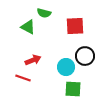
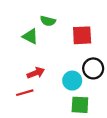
red line: (23, 78) -> (25, 93), turned -35

